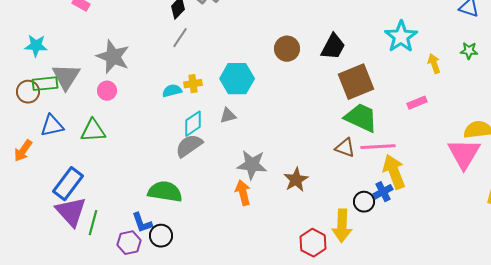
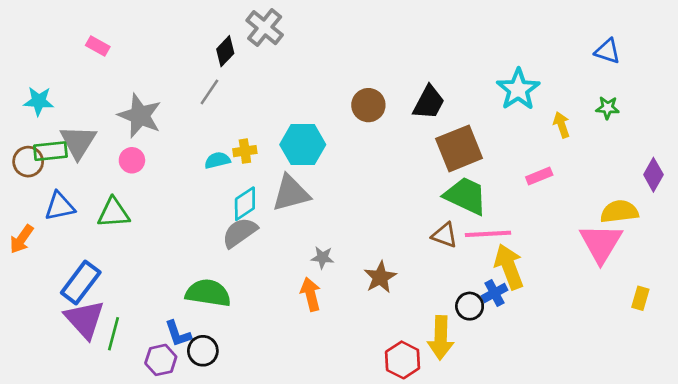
gray line: (180, 38) -> (209, 92), moved
gray triangle: (228, 116) -> (291, 193), size x1.8
gray star: (252, 165) -> (322, 258), size x0.6

